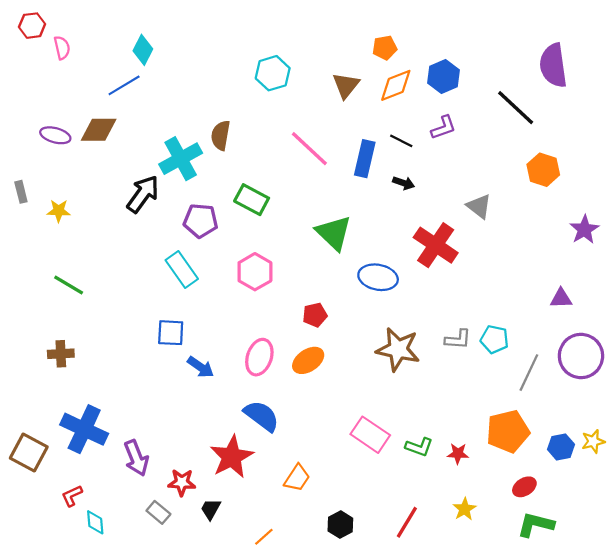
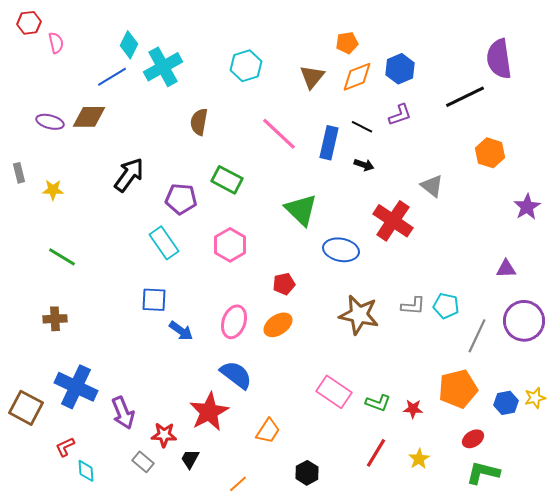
black line: (516, 108) -> (465, 97), turned -69
cyan cross: (181, 159) -> (163, 67), moved
red line: (407, 522) -> (376, 453), moved

